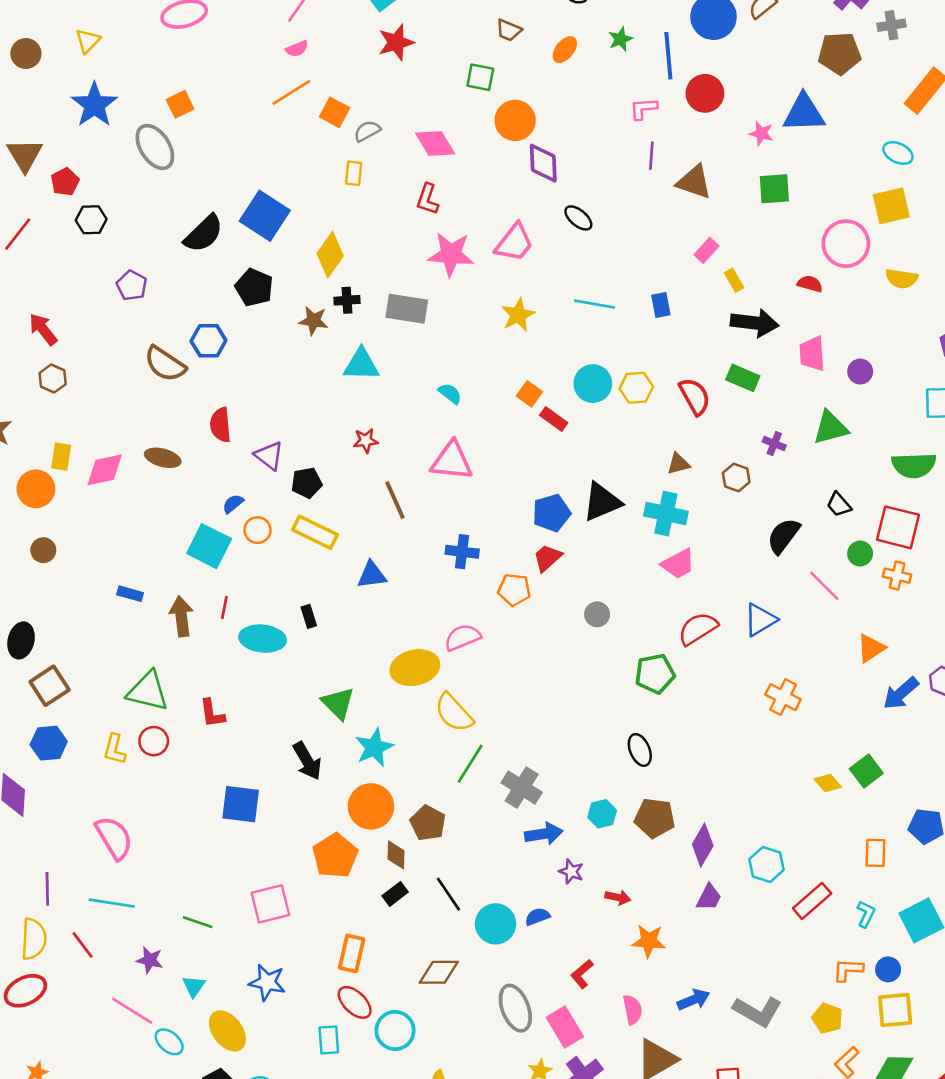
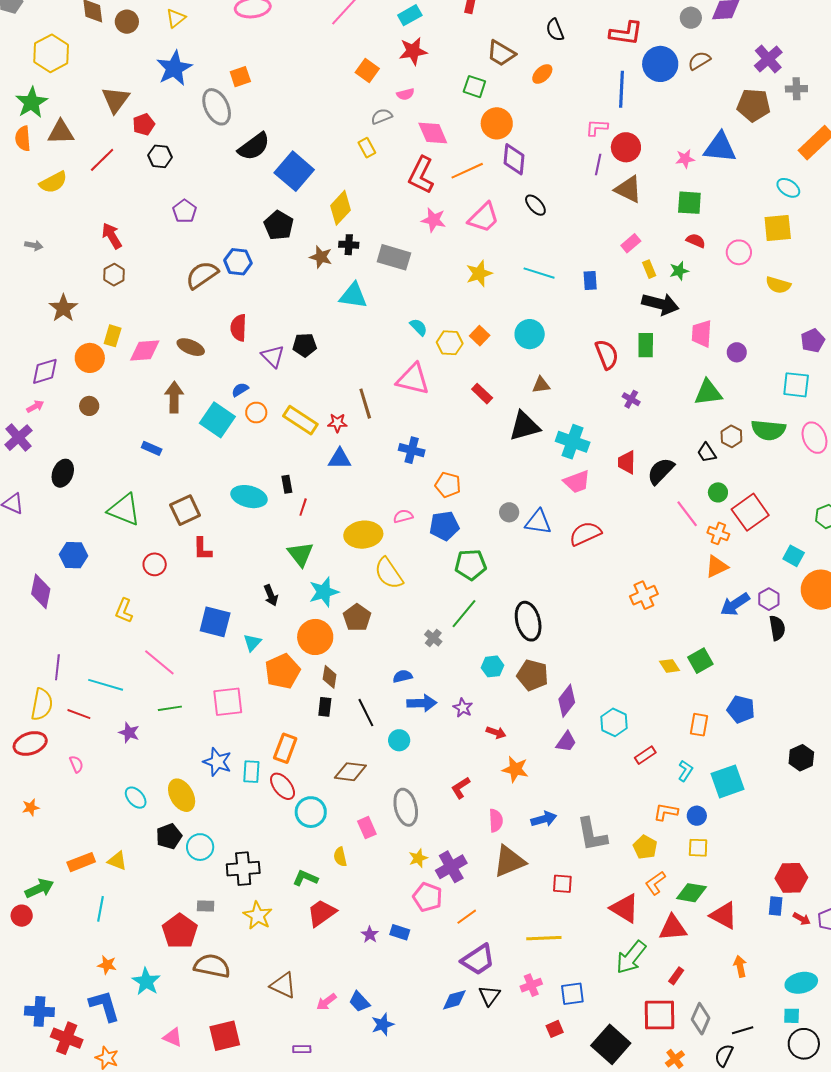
brown trapezoid: (509, 30) -> (501, 53), size x1.4
green star: (620, 39) -> (679, 271), moved
pink semicircle: (297, 49) -> (405, 94), moved
orange line: (291, 92) -> (467, 171), moved
red circle: (705, 93) -> (626, 147), moved
orange square: (335, 112) -> (367, 71), moved
pink star: (761, 133) -> (685, 159), turned -30
yellow rectangle: (354, 173) -> (367, 148), turned -42
red L-shape: (427, 199) -> (421, 175), size x1.5
black semicircle: (204, 234) -> (254, 147), moved
pink circle: (846, 244) -> (739, 252), size x0.7
pink star: (451, 254) -> (434, 220), size x0.7
red semicircle: (810, 284) -> (696, 241), moved
brown semicircle: (165, 364) -> (202, 275), turned 104
green rectangle: (743, 378) -> (646, 345), turned 60
yellow hexagon: (636, 388) -> (450, 343), moved
red rectangle: (554, 419) -> (482, 394), moved
red star: (366, 441) -> (337, 423), moved
purple cross: (774, 444) -> (631, 399), moved
brown triangle: (678, 464) -> (541, 385), moved
brown hexagon: (736, 478) -> (731, 436), moved
black pentagon: (307, 483) -> (305, 345), moved
blue pentagon: (551, 513) -> (444, 526), moved
red square: (898, 527) -> (750, 512), moved, turned 33
red trapezoid: (547, 558) -> (627, 462), moved, turned -55
orange cross: (897, 576) -> (718, 533), moved
red line: (224, 608) -> (303, 507), moved
brown arrow: (181, 616) -> (174, 397), moved
blue triangle: (760, 620) -> (538, 522), moved, turned 32
pink semicircle: (463, 637) -> (403, 516), size x0.7
green pentagon: (655, 674) -> (471, 565), moved
brown square: (50, 686) -> (185, 510), moved
green triangle: (148, 691) -> (124, 510), moved
orange cross: (783, 697) -> (644, 595), turned 32
yellow L-shape: (115, 749) -> (124, 611), moved
black ellipse: (640, 750) -> (528, 621), size x1.5
black arrow: (307, 761) -> (271, 595), size x0.7
green line: (470, 764) -> (464, 614), moved
gray cross: (522, 788) -> (433, 638), size x0.6
brown pentagon: (428, 823) -> (357, 618), moved
blue arrow: (544, 834) -> (422, 703), moved
pink semicircle: (114, 838) -> (76, 764), moved, size x0.5
black rectangle: (395, 894) -> (325, 707), turned -54
red rectangle: (812, 901) -> (645, 755), size x0.7
blue semicircle: (537, 917) -> (403, 676), moved
green line: (198, 922) -> (170, 708), turned -35
cyan circle: (496, 924) -> (399, 740), size x0.7
red line: (83, 945) -> (79, 714), turned -40
cyan triangle: (194, 986) -> (252, 643), moved
yellow square: (895, 1010) -> (698, 848), size x0.7
pink line: (132, 1011) -> (159, 662), moved
gray L-shape: (758, 1011) -> (592, 835), turned 42
pink rectangle: (565, 1027) -> (367, 828), moved, size x0.7
cyan rectangle: (329, 1040) -> (251, 772), moved

